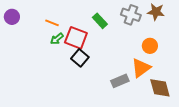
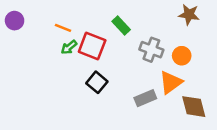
gray cross: (131, 15) -> (151, 50), moved
black square: (80, 58) -> (97, 82), moved

